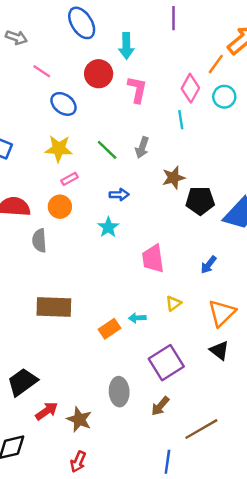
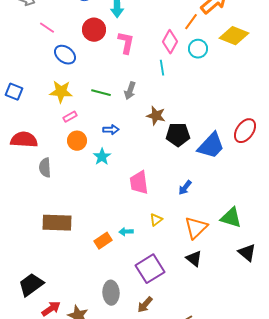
green line: (107, 150) -> (101, 93), turned -30
brown star: (174, 178) -> (156, 116), turned 30
orange circle: (60, 207) -> (77, 141), moved

